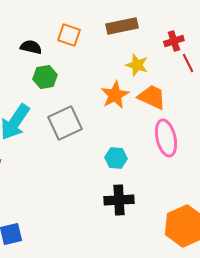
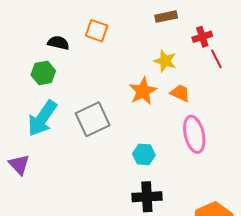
brown rectangle: (122, 26) -> (166, 17), moved, size x0.7
green hexagon: (45, 77) -> (43, 73), moved
orange trapezoid: (152, 97) -> (180, 93), size x0.7

